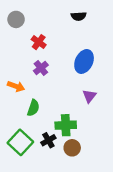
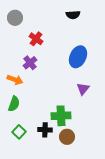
purple cross: (41, 68) -> (30, 63), moved
green semicircle: (33, 108) -> (14, 104), moved
black cross: (48, 140) -> (45, 130), turned 32
green square: (20, 142) -> (19, 132), size x0.6

